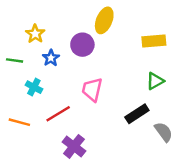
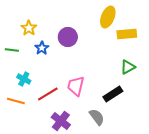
yellow ellipse: (104, 20) -> (108, 17), moved
cyan cross: (34, 87) -> (24, 79), moved
pink trapezoid: (92, 89) -> (76, 86), moved
gray semicircle: (164, 132) -> (97, 117), moved

